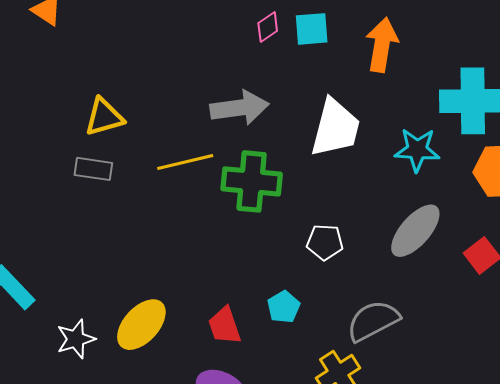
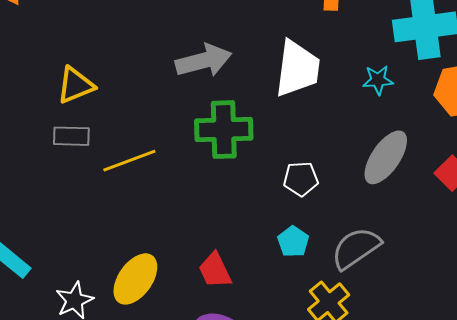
cyan star: (417, 150) -> (378, 80), size x0.7
yellow line: (185, 162) -> (129, 161), moved
cyan pentagon: (284, 307) -> (293, 242), moved

